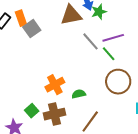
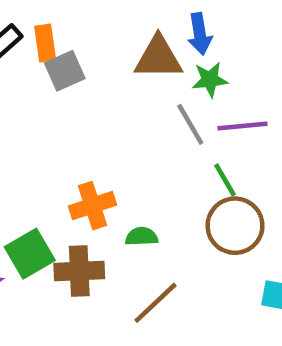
green star: (99, 12) -> (210, 80), moved
green line: (109, 54) -> (225, 180), moved
green square: (32, 111) -> (30, 254), size x1.5

